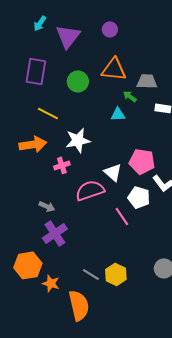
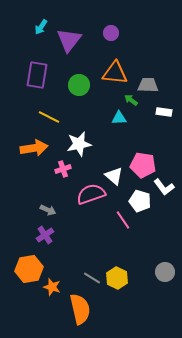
purple cross: (55, 233) -> (45, 235), moved, size x0.7

